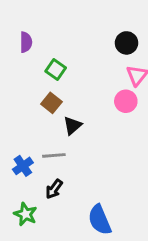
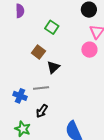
green square: (56, 69) -> (52, 27), moved
blue cross: (23, 166) -> (20, 96), turned -32

